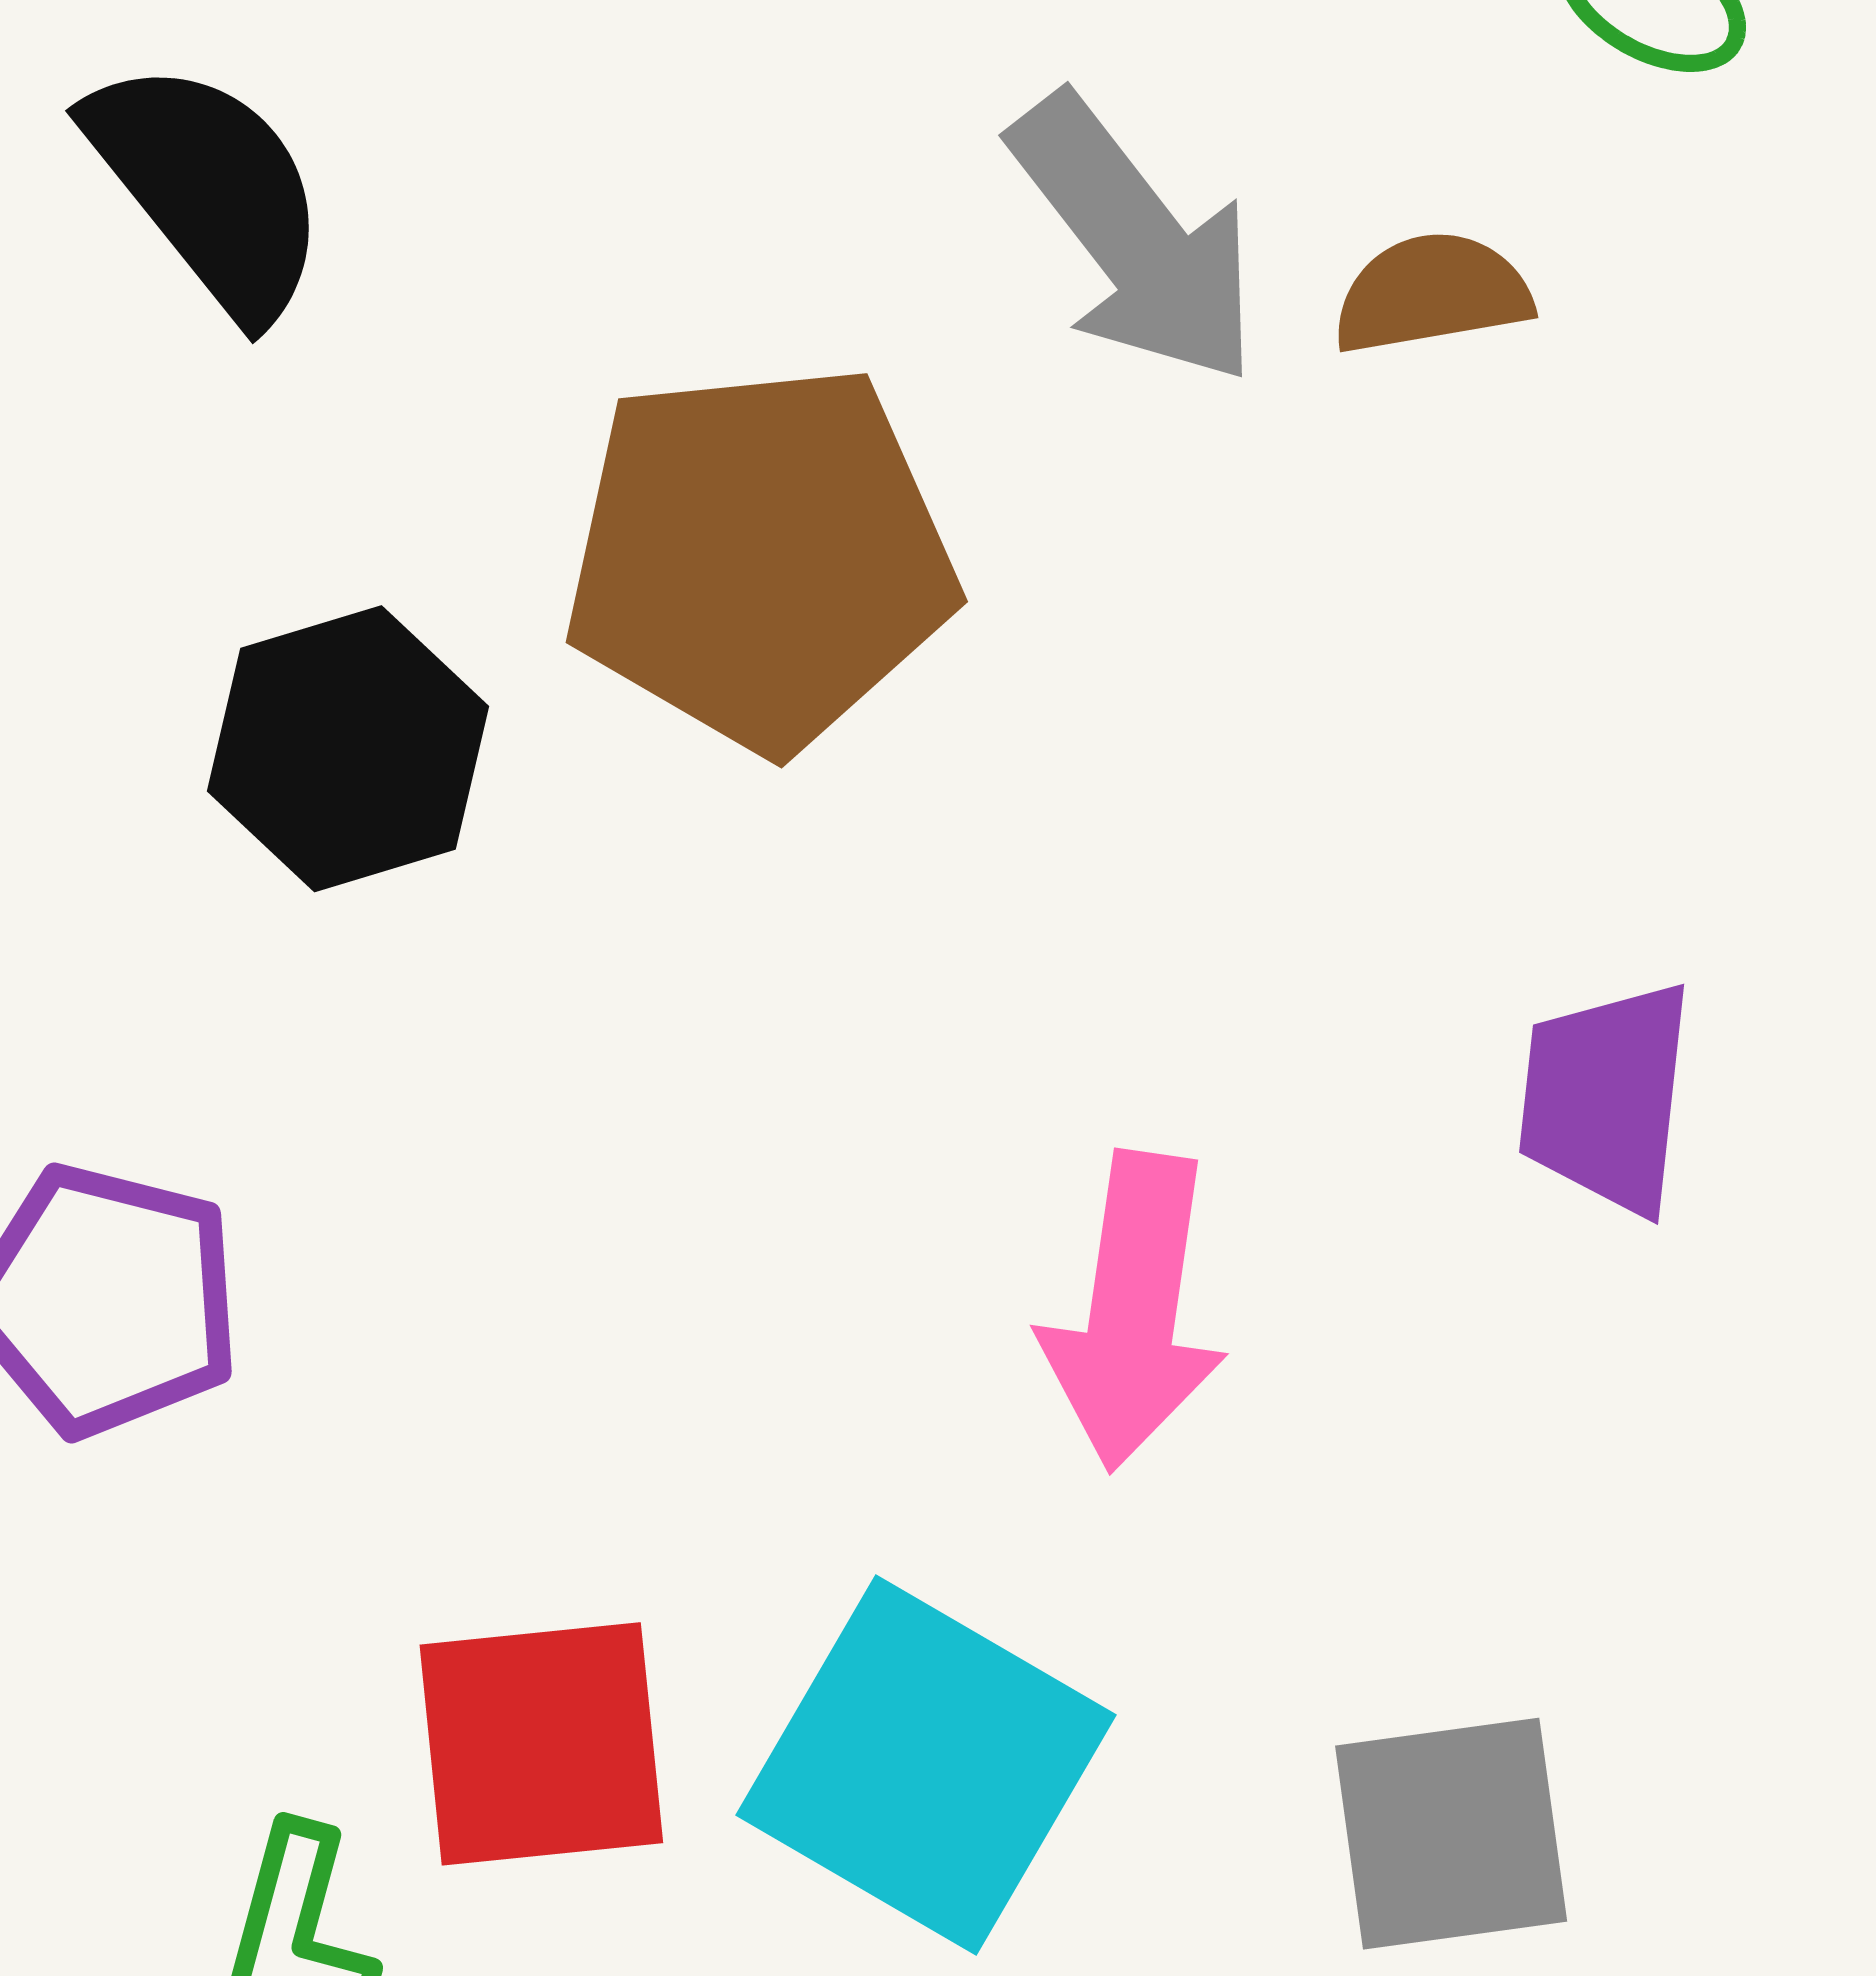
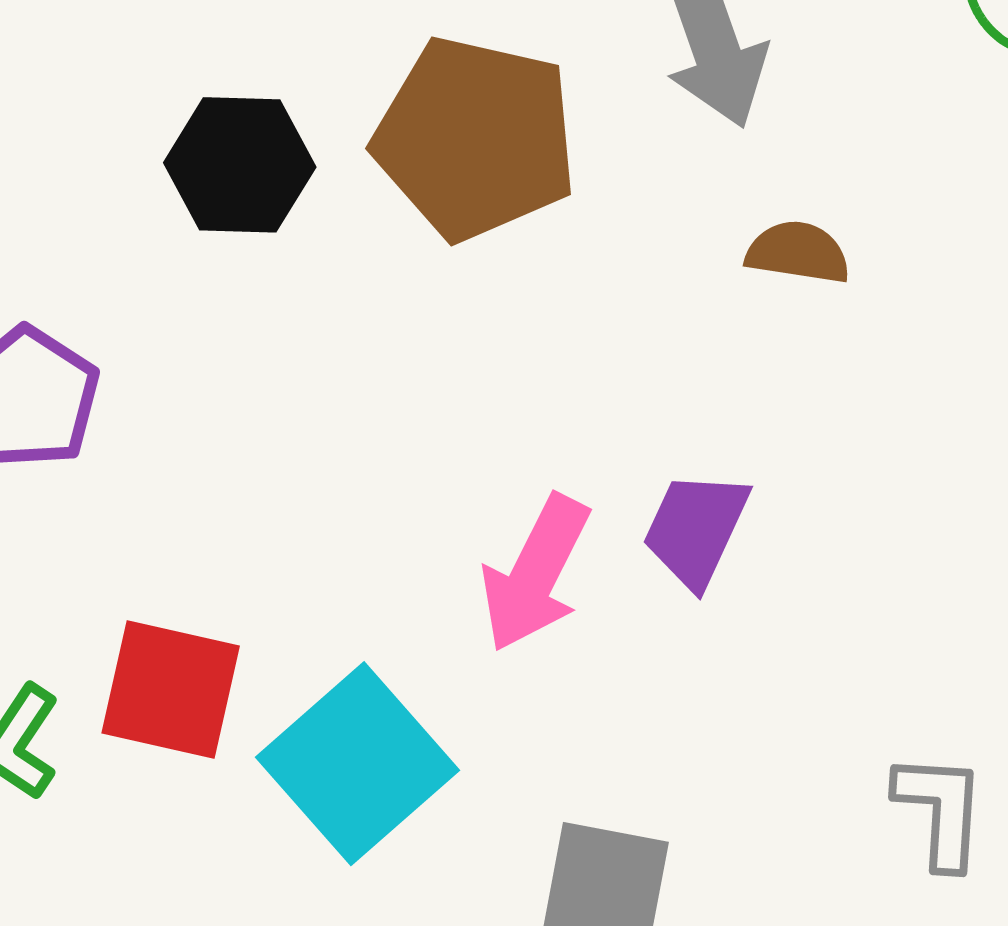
brown semicircle: (1432, 293) -> (798, 252), moved
purple trapezoid: (1606, 1097) -> (696, 529), moved

